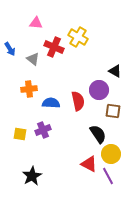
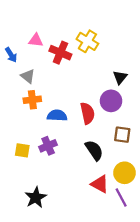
pink triangle: (36, 23) -> (36, 40), moved
gray triangle: (33, 59) -> (28, 76), moved
black triangle: (115, 71) -> (120, 77), moved, turned 40
brown square: (113, 111) -> (122, 135), moved
black semicircle: (98, 134) -> (94, 150), moved

